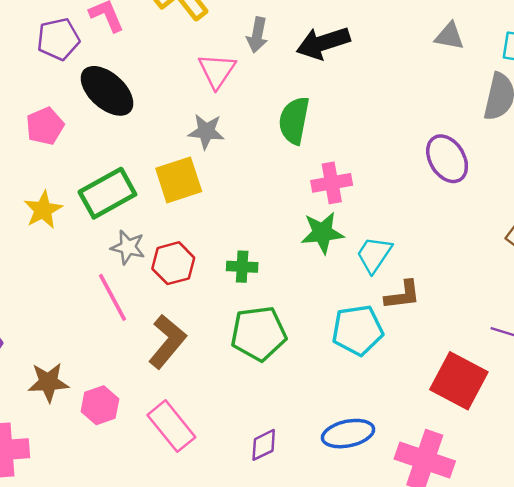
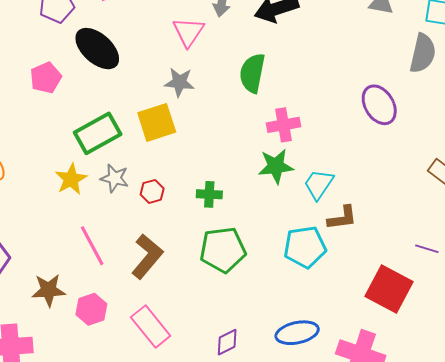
yellow star: (43, 210) -> (71, 179), moved
red hexagon: (173, 263) -> (152, 191), size x0.7
pink line: (112, 297) -> (92, 246), moved

